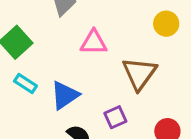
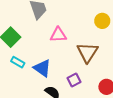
blue triangle: (65, 95) -> (42, 68), turned -48

